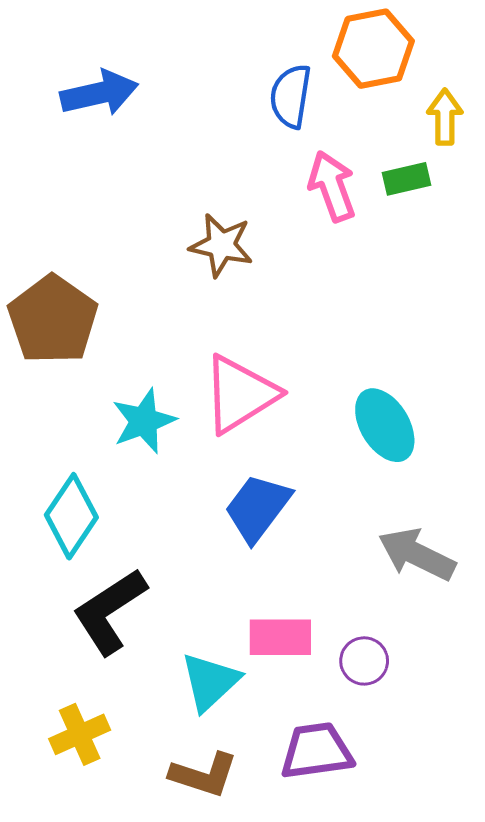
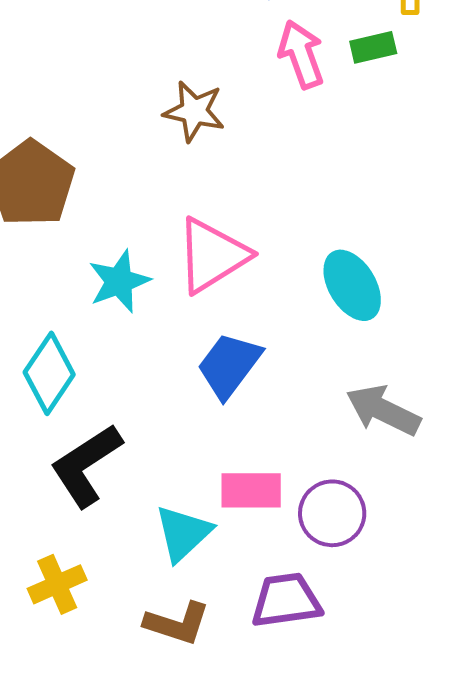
purple circle: (364, 661) -> (332, 513), size x1.4

